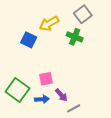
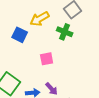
pink square: (46, 79) -> (47, 59), moved

